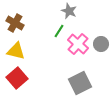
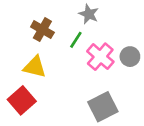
brown cross: (15, 23) -> (42, 30), moved
yellow triangle: (16, 51) -> (35, 67), moved

